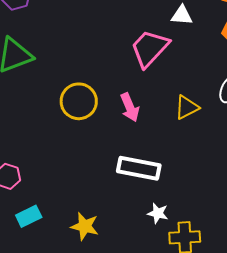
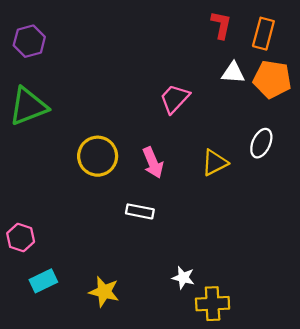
white triangle: (182, 15) -> (233, 73), moved
pink trapezoid: (150, 48) -> (175, 99), size x0.7
white rectangle: (139, 168) -> (140, 211), moved, size x0.6

